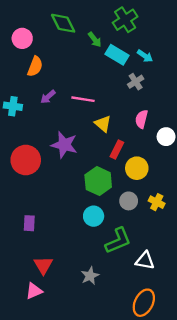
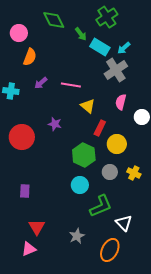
cyan arrow: (145, 56) -> (124, 48), turned 104
gray cross: (136, 82) -> (116, 70), size x1.6
purple star: (64, 145) -> (55, 124), size x0.6
white triangle: (145, 261) -> (124, 223), turned 36
orange ellipse: (144, 303) -> (110, 250), moved

